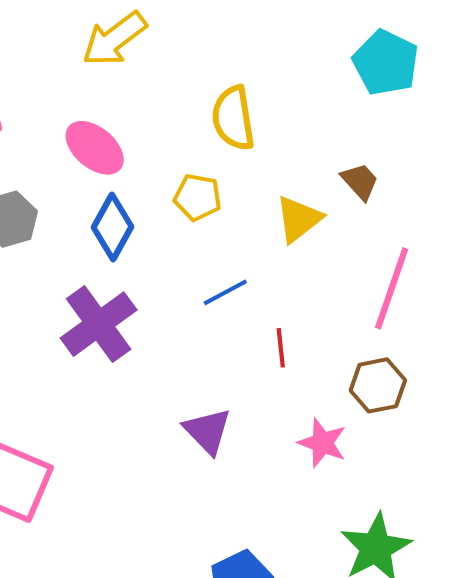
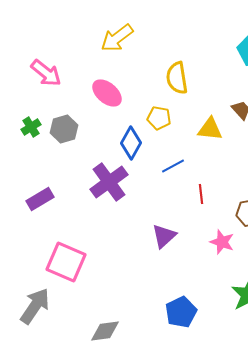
yellow triangle: (299, 219) -> (210, 129), turned 44
blue diamond: (112, 227) -> (131, 143), moved
purple triangle: (207, 431) -> (164, 236), turned 32

